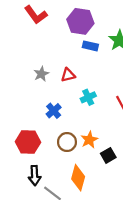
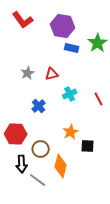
brown circle: (67, 142) -> (41, 149), moved
black square: (108, 155) -> (88, 146), turned 32

